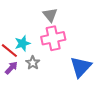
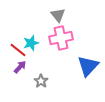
gray star: (33, 63) -> (41, 81), moved

